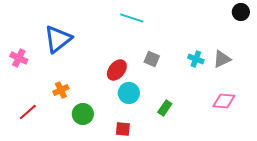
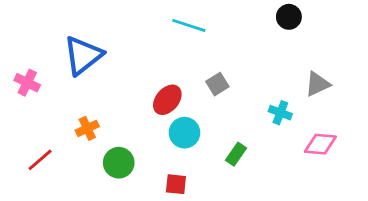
black circle: (241, 12) -> (289, 17), moved
gray square: (152, 59) -> (217, 84), turned 35
cyan cross: (196, 59) -> (280, 113), moved

